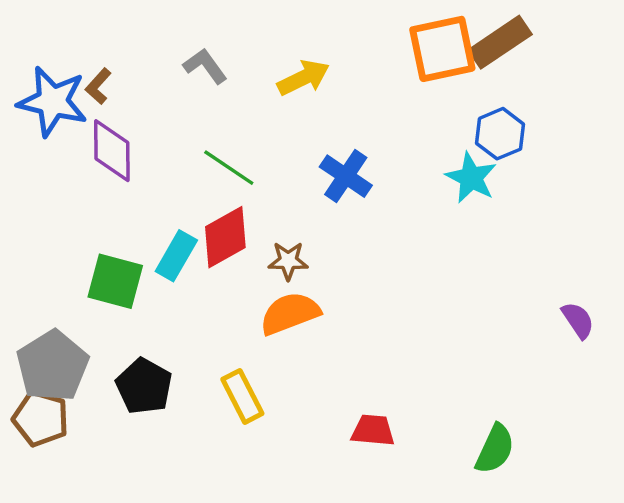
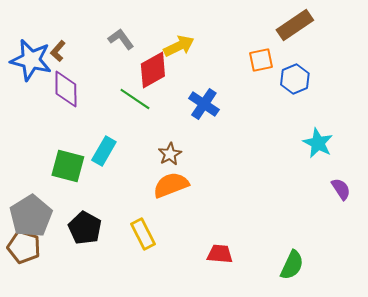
orange square: (442, 49) -> (261, 60), moved, size x0.6
cyan star: (471, 178) -> (318, 143), moved
red diamond: (225, 237) -> (153, 70), moved
brown star: (288, 261) -> (170, 154), turned -30

